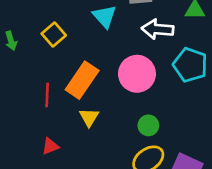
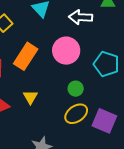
cyan pentagon: (190, 65) -> (106, 64), moved
yellow triangle: (89, 117) -> (30, 97), moved

